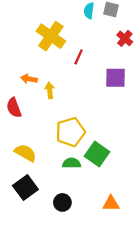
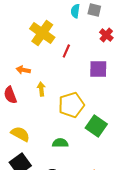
yellow arrow: (50, 90) -> (41, 89), moved
yellow pentagon: (70, 132) -> (71, 105), moved
green square: (97, 154) -> (96, 126), moved

